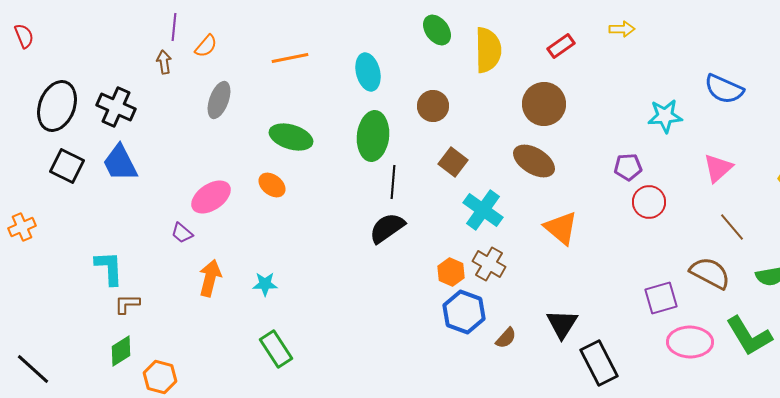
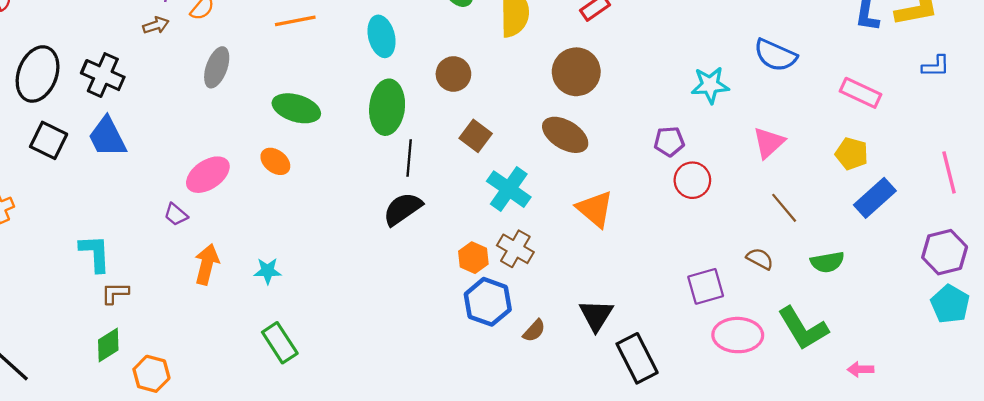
brown arrow: (164, 62) -> (156, 25), turned 80
brown semicircle: (710, 273) -> (760, 259), size x0.6

